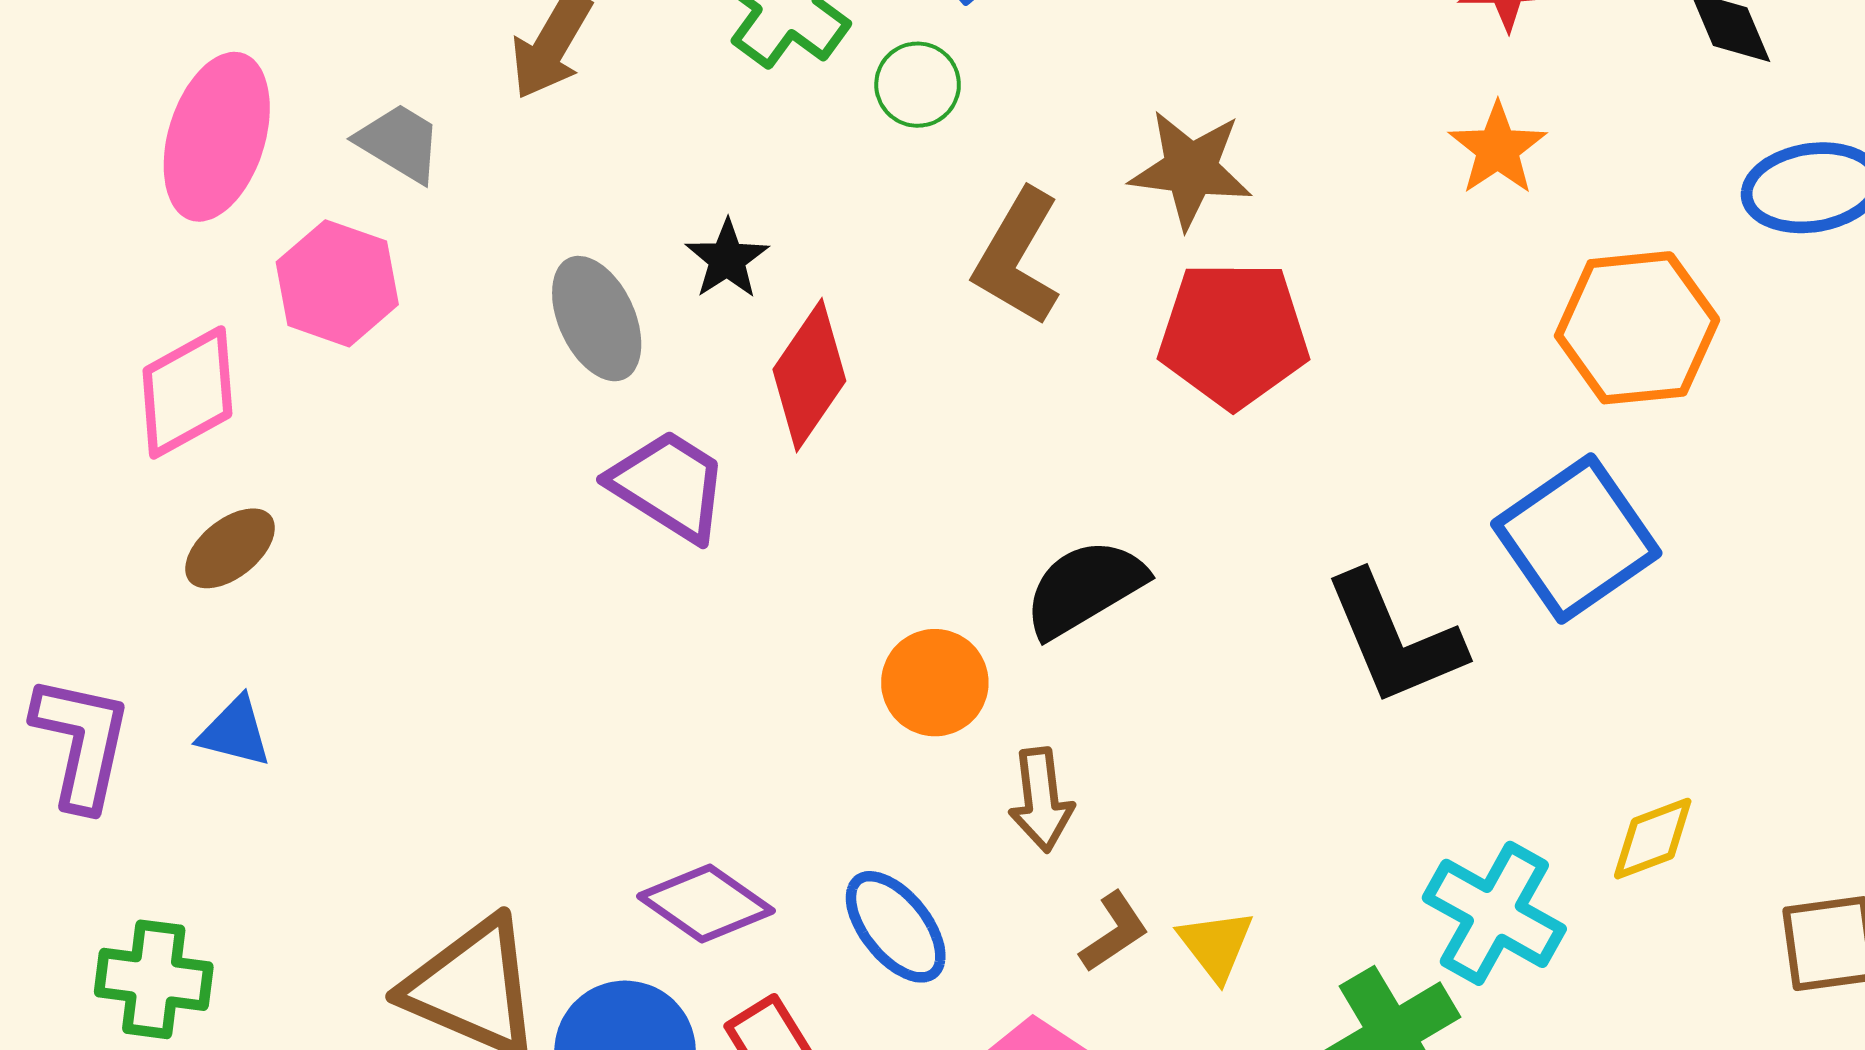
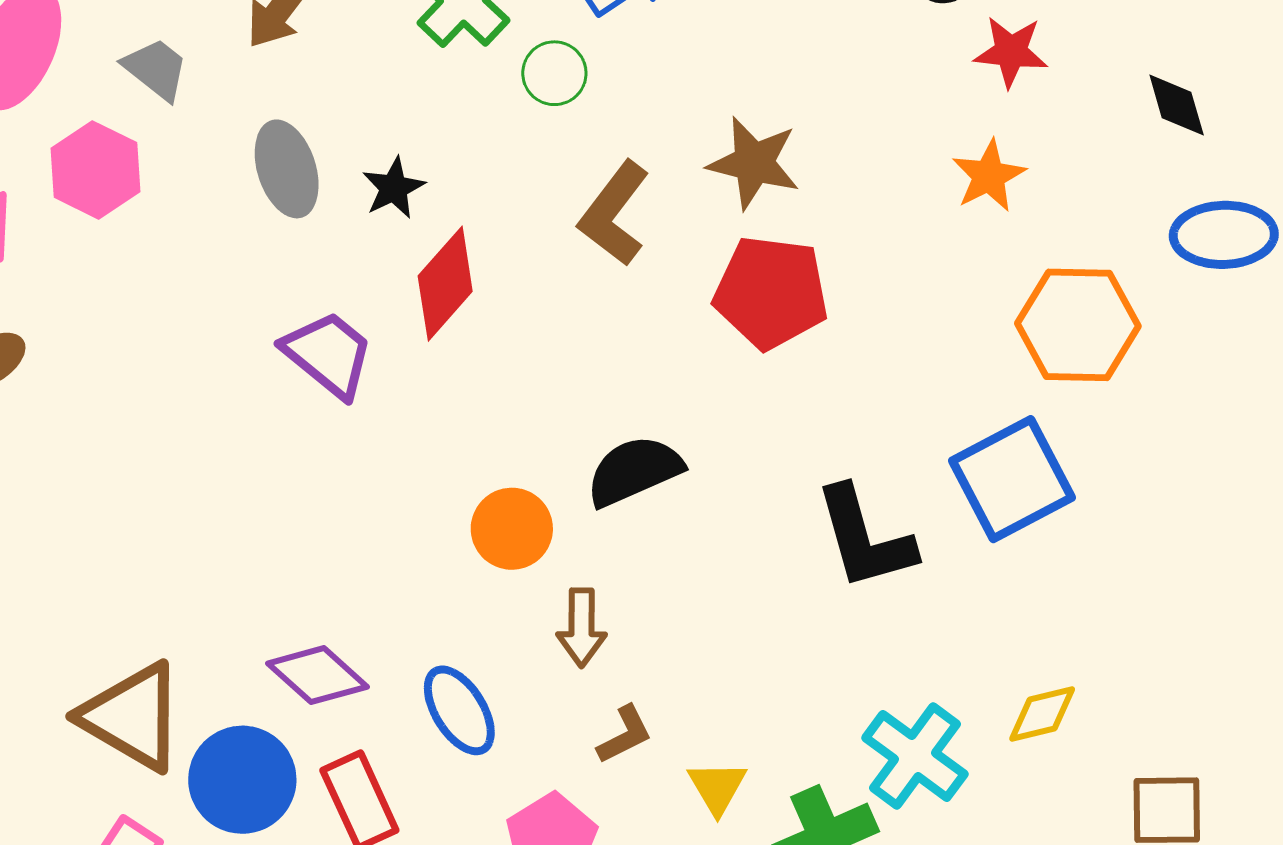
gray ellipse: (597, 319) -> (287, 169), moved
yellow triangle: (1216, 945) -> (717, 787), moved

